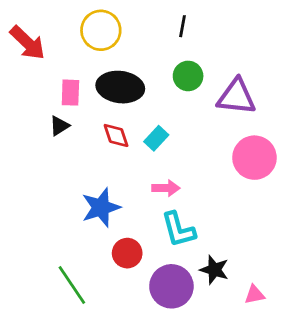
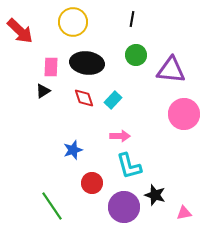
blue star: (101, 207) -> (73, 150), size x0.7

